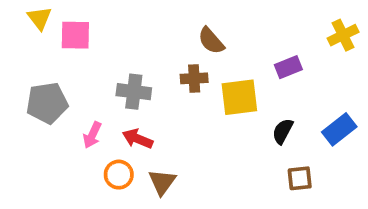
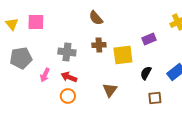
yellow triangle: (40, 18) -> (12, 24), moved
brown semicircle: (211, 41) -> (96, 18), moved
orange circle: (119, 175) -> (68, 96), moved
brown triangle: (162, 182) -> (110, 90), moved

